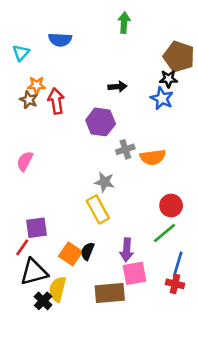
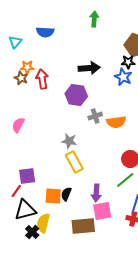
black arrow: (118, 87) -> (89, 68), size x1.5
gray star: (104, 182) -> (69, 141), moved
orange square: (71, 254) -> (53, 196), turned -30

